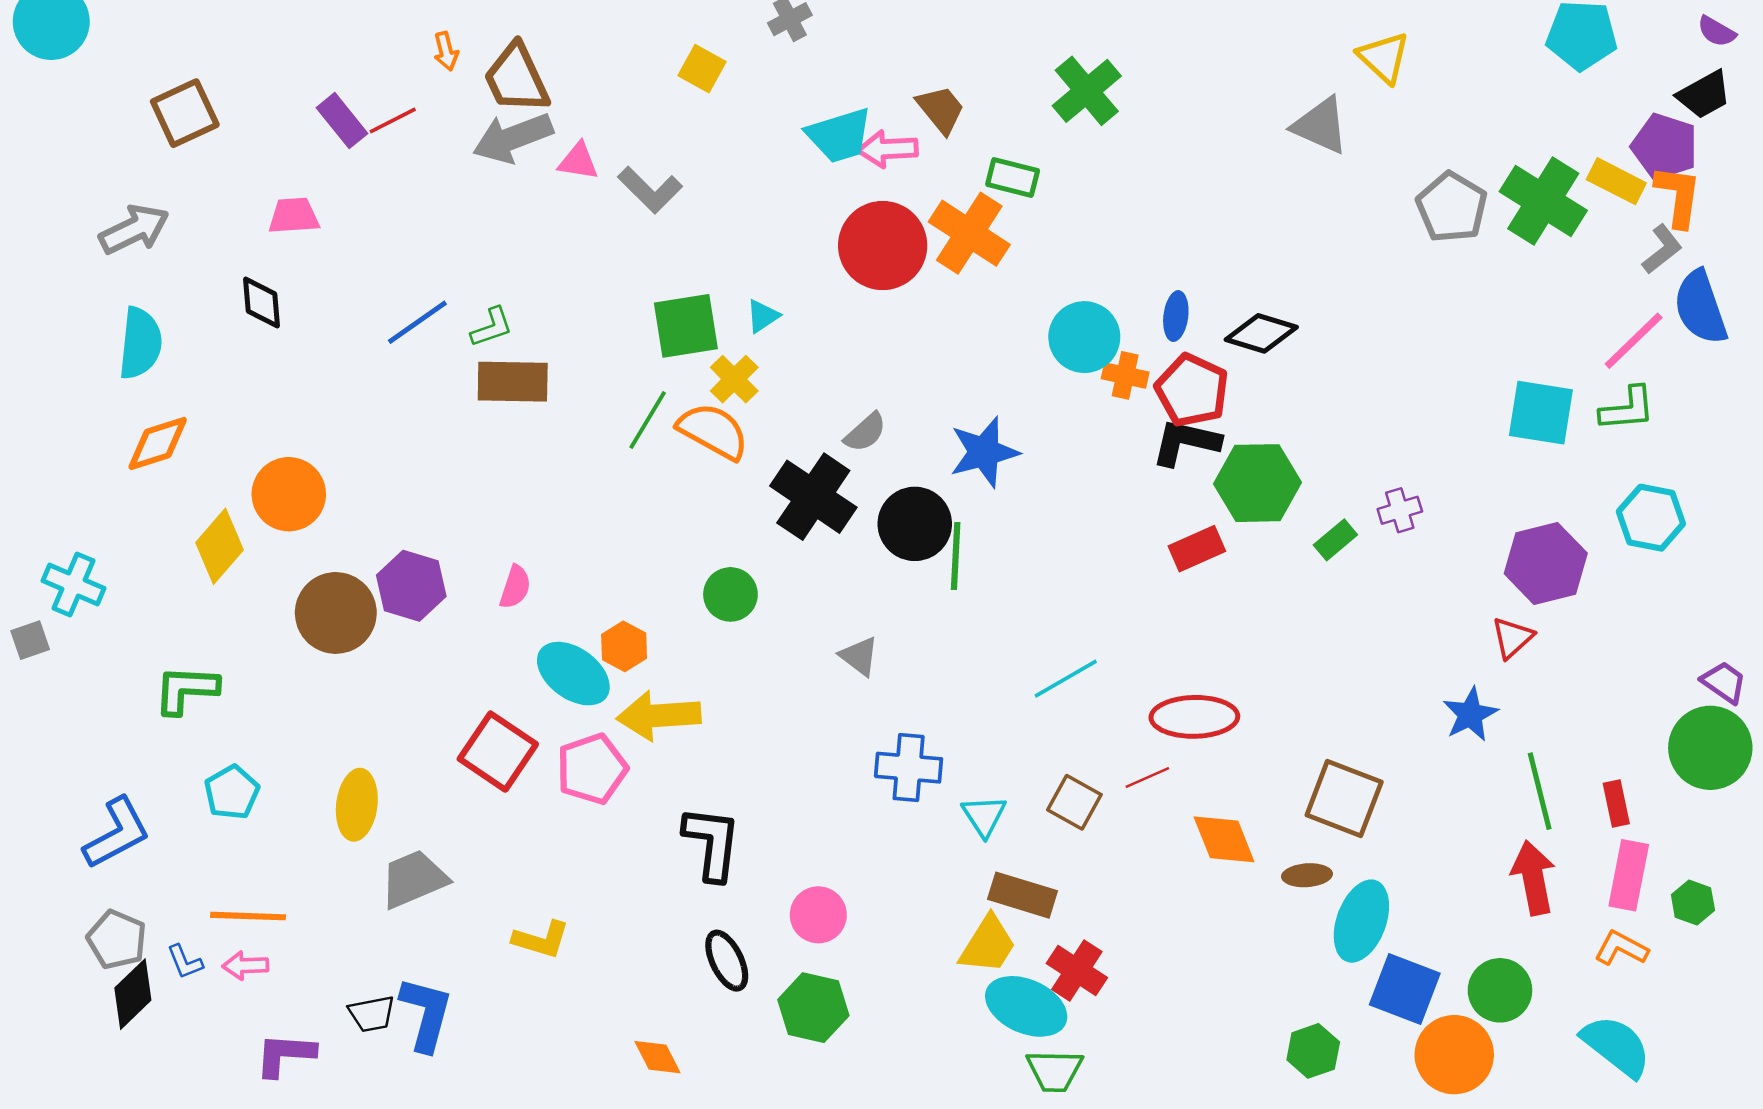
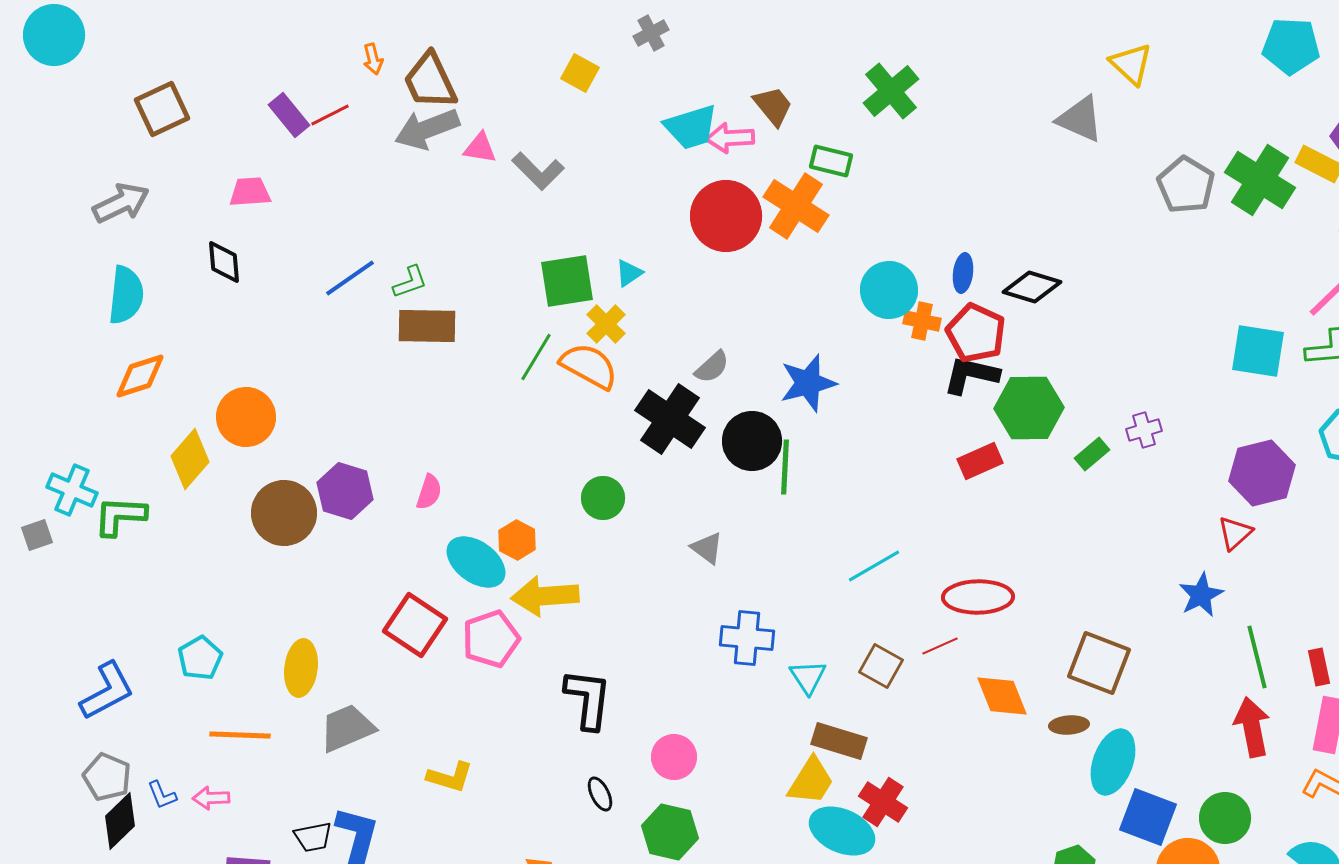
green L-shape: (186, 690) -> (120, 516), moved
orange line: (248, 916) -> (240, 735), moved
black ellipse: (727, 961) -> (600, 794), size x0.7

